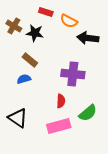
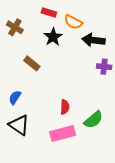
black star: (35, 33) -> (53, 37), moved, turned 30
purple cross: (73, 74) -> (104, 67), moved, size x0.6
blue semicircle: (24, 79) -> (15, 97), moved, turned -40

